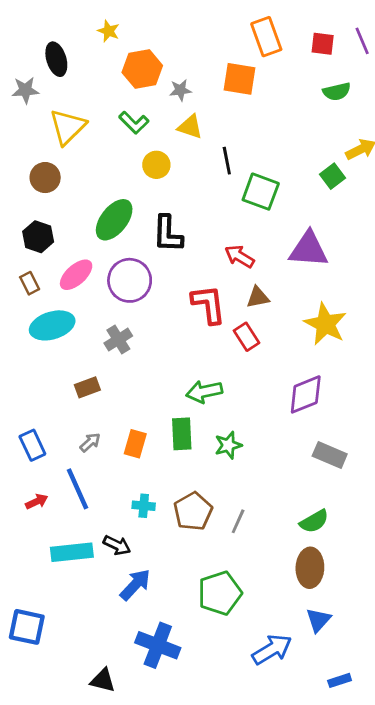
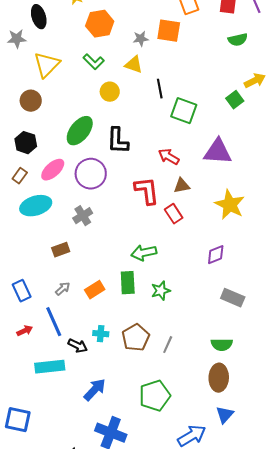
gray star: (180, 90) -> (141, 39), moved
brown rectangle: (30, 283) -> (20, 176), turned 63
purple diamond: (306, 394) -> (216, 255), size x0.7
orange rectangle: (135, 444) -> (95, 290), turned 42
green semicircle: (314, 521) -> (222, 345), turned 30
black arrow: (117, 545) -> (78, 346), moved

